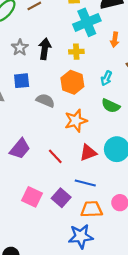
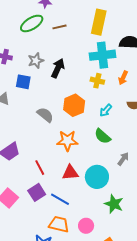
yellow cross: (76, 52) -> (97, 81), moved
blue square: (22, 81) -> (23, 82), moved
purple square: (61, 198) -> (37, 192), moved

